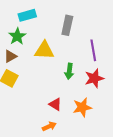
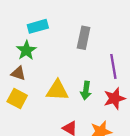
yellow triangle: (44, 50) -> (57, 90), moved
brown triangle: (10, 56) -> (18, 73), turned 48

